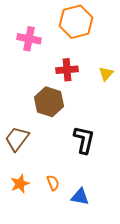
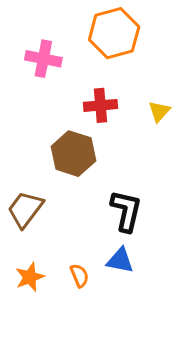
blue triangle: (80, 197) -> (120, 260), moved

